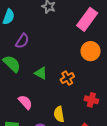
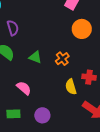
purple semicircle: (22, 41) -> (13, 28), turned -42
yellow semicircle: (59, 114) -> (71, 87), moved

